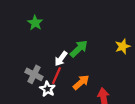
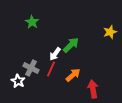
yellow star: (123, 46) -> (110, 32), moved
white star: (47, 89) -> (18, 81), moved

